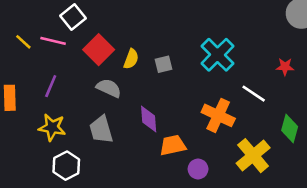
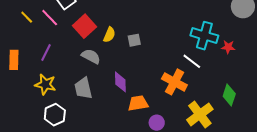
pink line: (53, 41) -> (50, 18), turned 30
cyan cross: (217, 55) -> (204, 36), moved, turned -32
white line: (254, 94) -> (192, 61), moved

